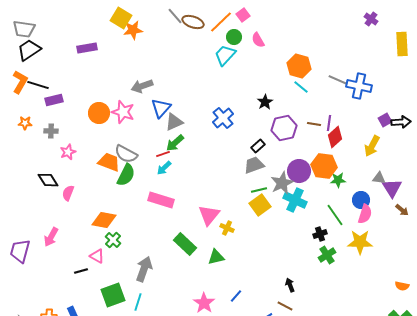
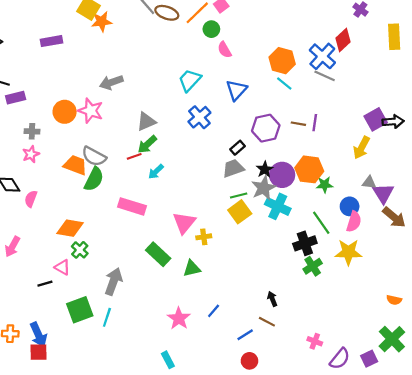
pink semicircle: (258, 40) -> (224, 50), moved
cyan trapezoid: (225, 55) -> (190, 80), moved
blue cross: (359, 86) -> (322, 56), moved, turned 30
black star: (265, 102) -> (265, 169), moved
blue triangle: (161, 108) -> (236, 90), moved
purple square: (385, 120) -> (376, 119), size x1.5
gray cross: (51, 131) -> (32, 131), moved
red diamond: (335, 137) -> (343, 40), moved
cyan arrow: (164, 168) -> (156, 172), moved
brown arrow: (402, 210) -> (394, 217), size x1.6
yellow cross: (227, 228) -> (204, 237), turned -32
black cross: (320, 234) -> (305, 243), size x1.5

